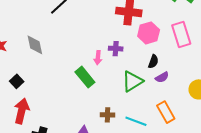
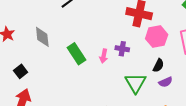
green rectangle: (85, 77) -> (77, 54), moved
green triangle: (132, 81) -> (136, 83), turned -35

